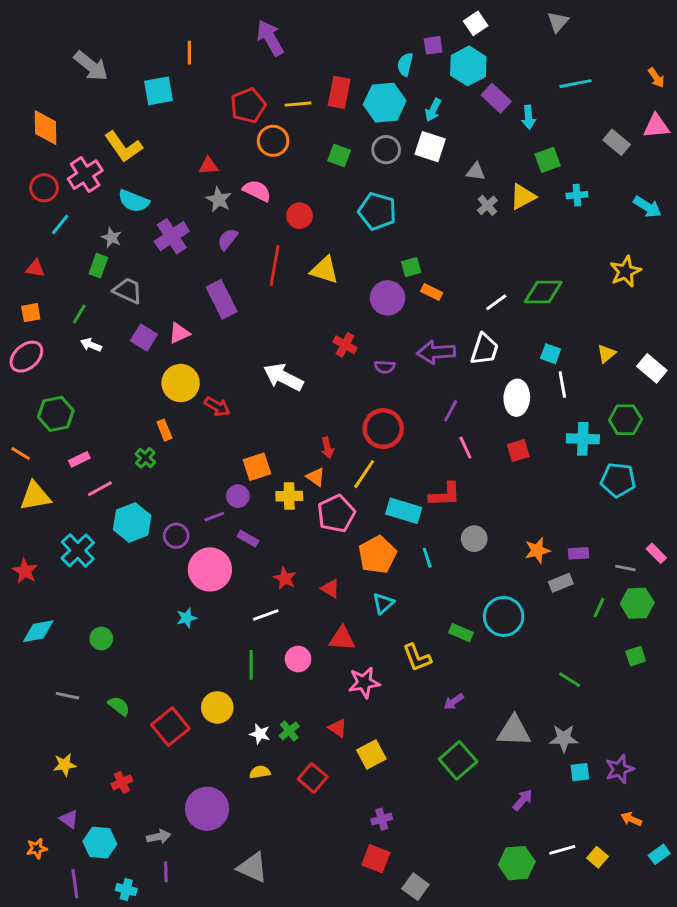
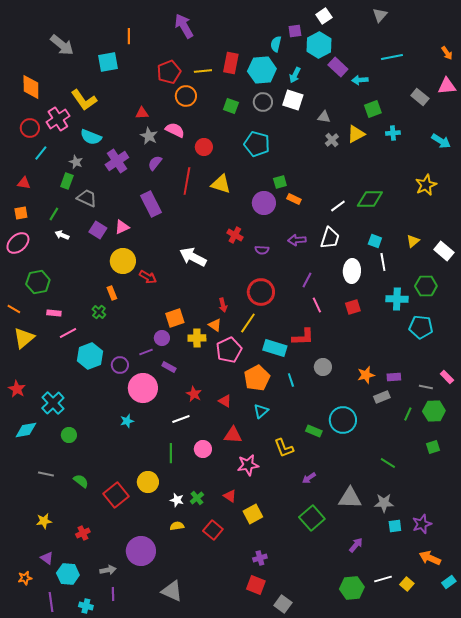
cyan arrow: (529, 117) -> (360, 80), turned 91
purple arrow: (436, 352) -> (297, 240), size x0.7
pink rectangle: (79, 459) -> (54, 313), turned 32
yellow triangle: (35, 496) -> (24, 338), turned -30
cyan cross: (78, 550) -> (53, 403), moved
orange arrow: (631, 819) -> (430, 558), size x1.5

